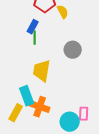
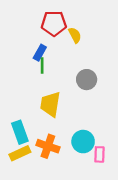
cyan rectangle: (27, 96) -> (20, 132), moved
yellow rectangle: (16, 113) -> (20, 153), turned 36
cyan circle: (70, 122) -> (83, 142), moved

